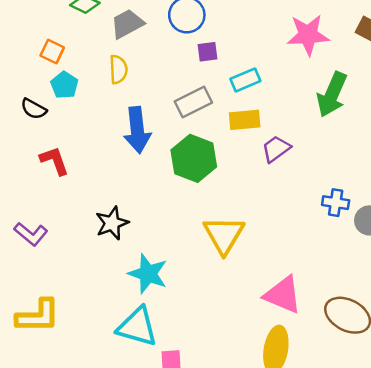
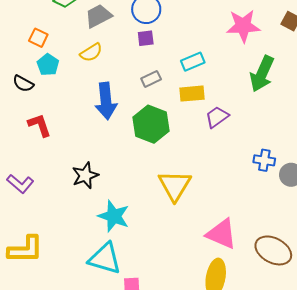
purple square: (208, 52) -> (146, 38), moved
yellow semicircle: (118, 69) -> (91, 52), turned 60
gray rectangle: (193, 102) -> (151, 79), size x0.7

